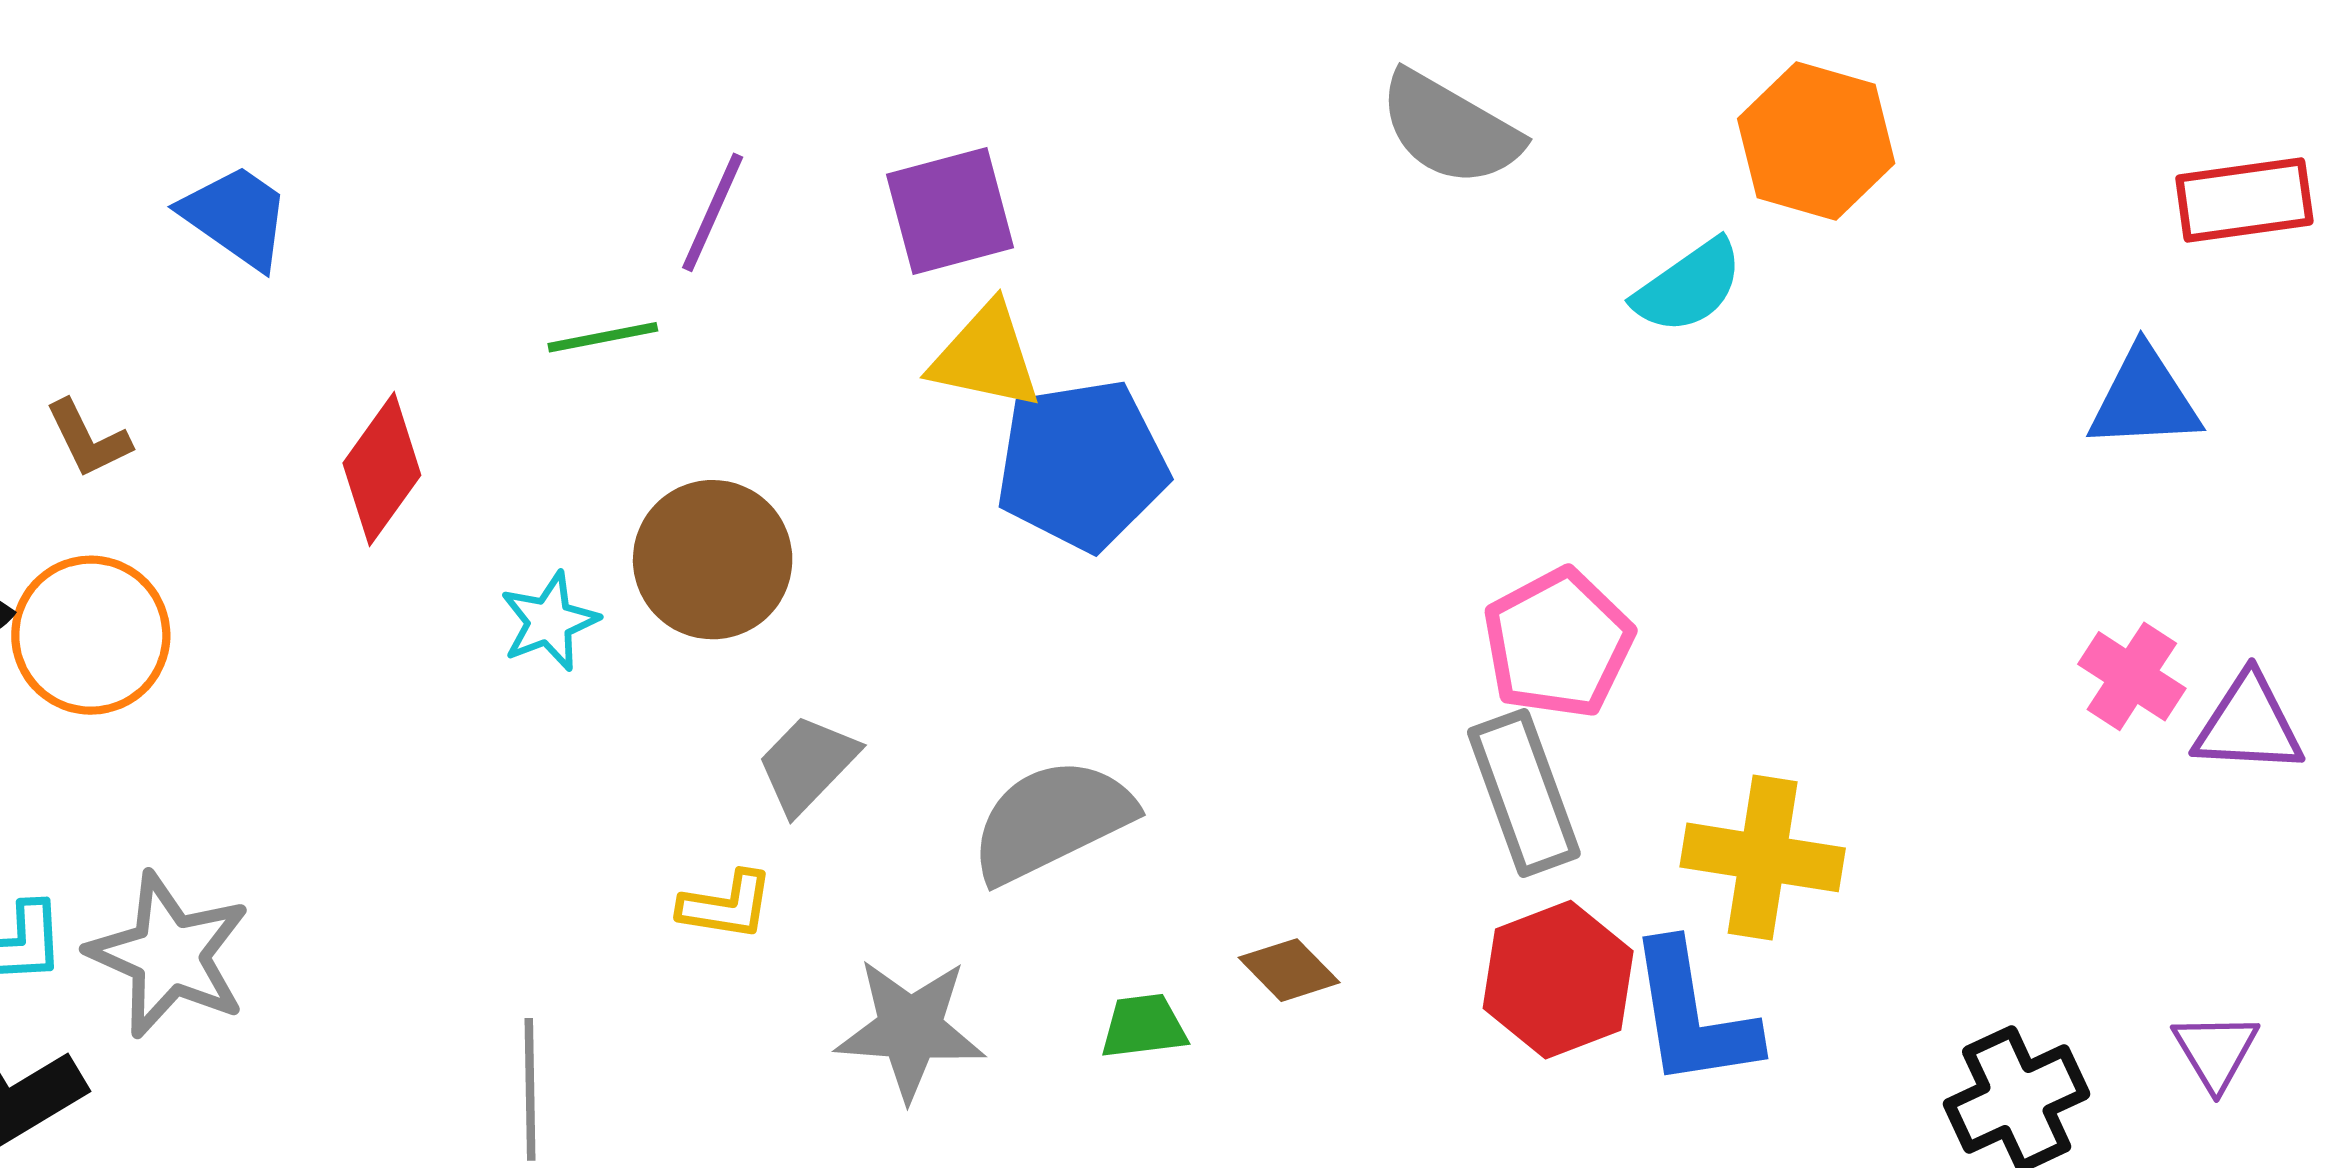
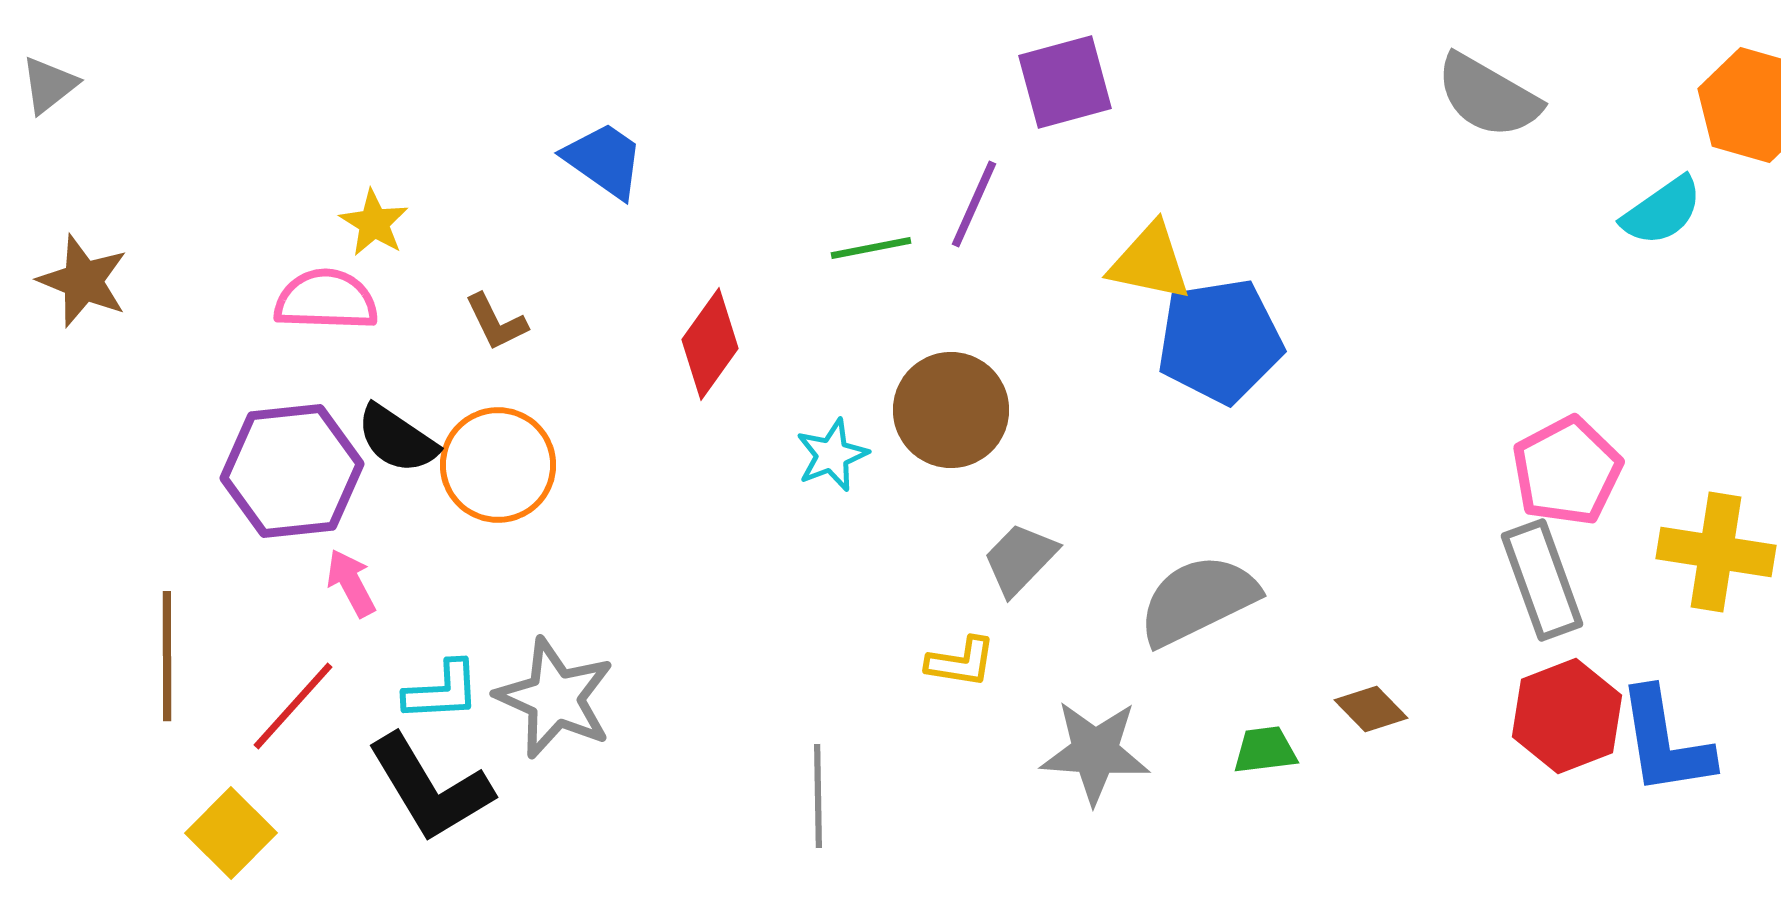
purple square: (950, 211) -> (1065, 82), moved
purple line: (713, 212) -> (974, 204), moved
yellow cross: (1763, 857) -> (1716, 552), moved

